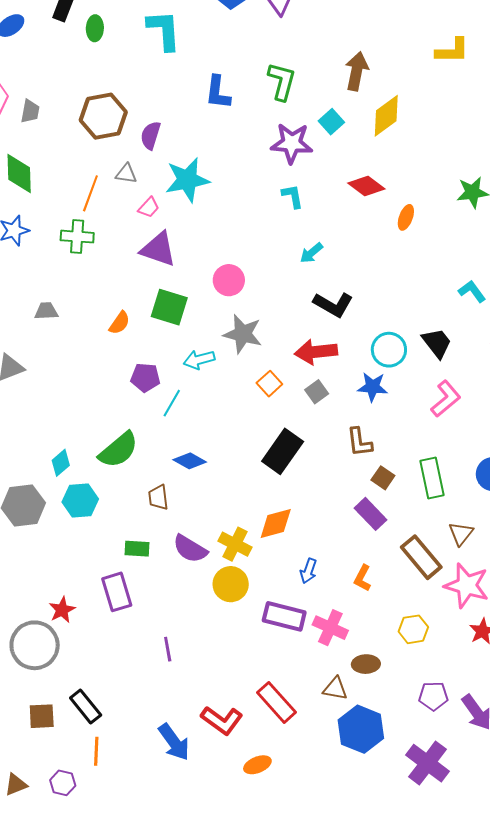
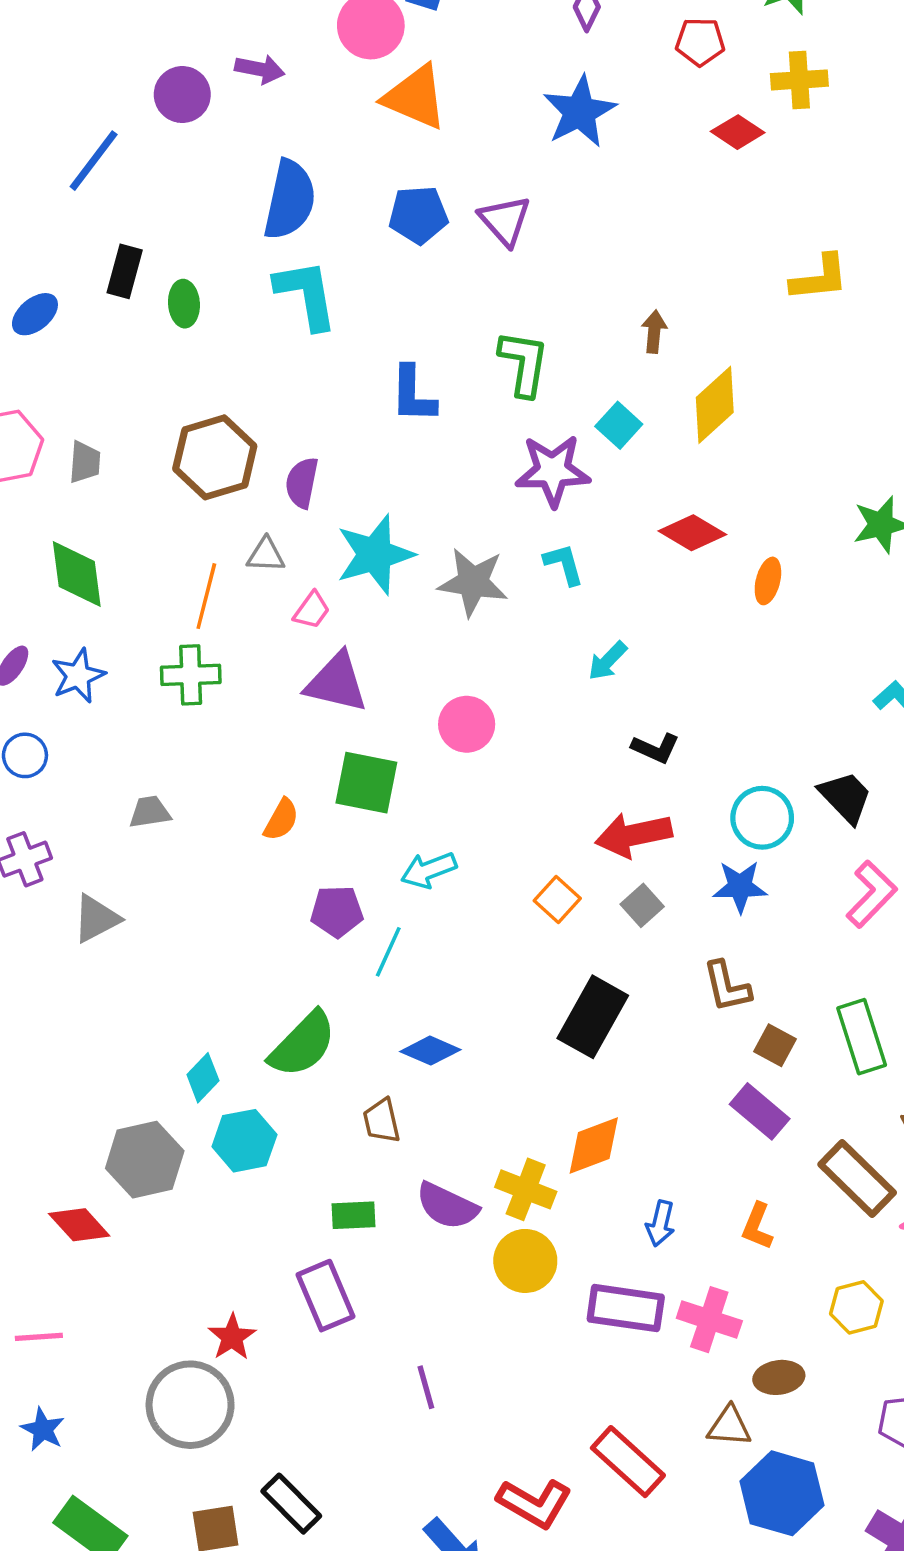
brown arrow: (357, 71) -> (654, 332), size x0.6
black L-shape: (333, 305) -> (656, 748), size x0.7
gray star: (243, 334) -> (473, 582), moved

